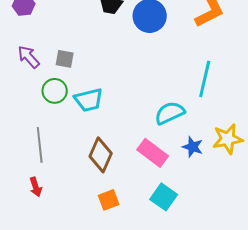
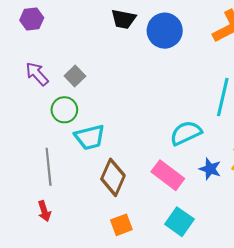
gray square: (65, 59) -> (75, 76), turned 36
cyan trapezoid: (89, 100) -> (90, 137), moved

